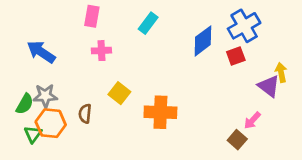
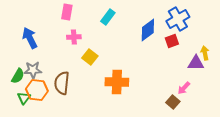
blue arrow: (41, 52) -> (30, 38), turned 30
purple triangle: (269, 86) -> (196, 63), turned -36
yellow square: (119, 93) -> (90, 57), moved
brown semicircle: (85, 114) -> (62, 83), size x1.6

